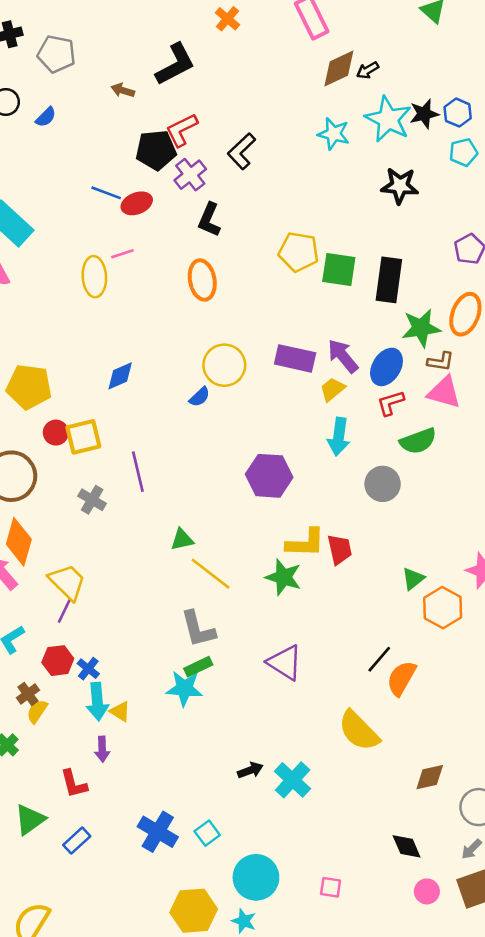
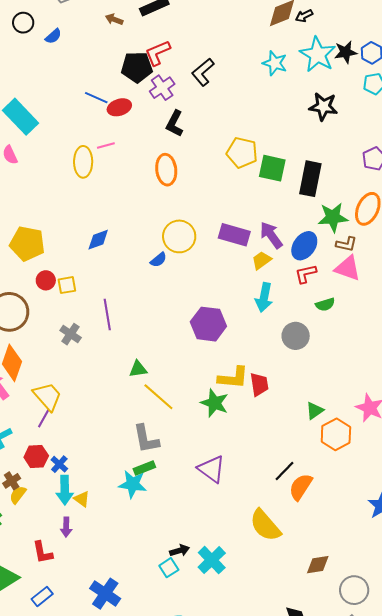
yellow square: (83, 437) -> (67, 285), size x0.7
green semicircle: (418, 441) -> (325, 304), size x0.7
cyan square: (207, 833) -> (169, 568), moved

